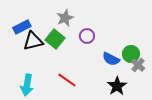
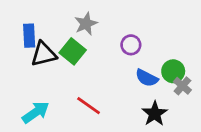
blue rectangle: (22, 27) -> (29, 36), turned -66
purple circle: (87, 36) -> (131, 45), moved
cyan arrow: (27, 85) -> (36, 112), turned -135

